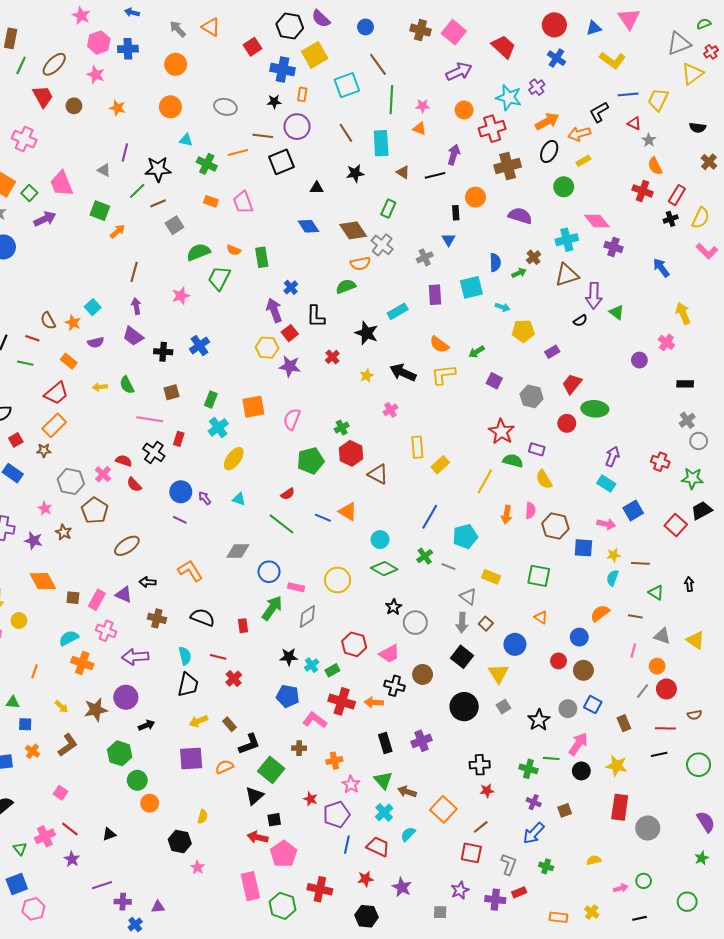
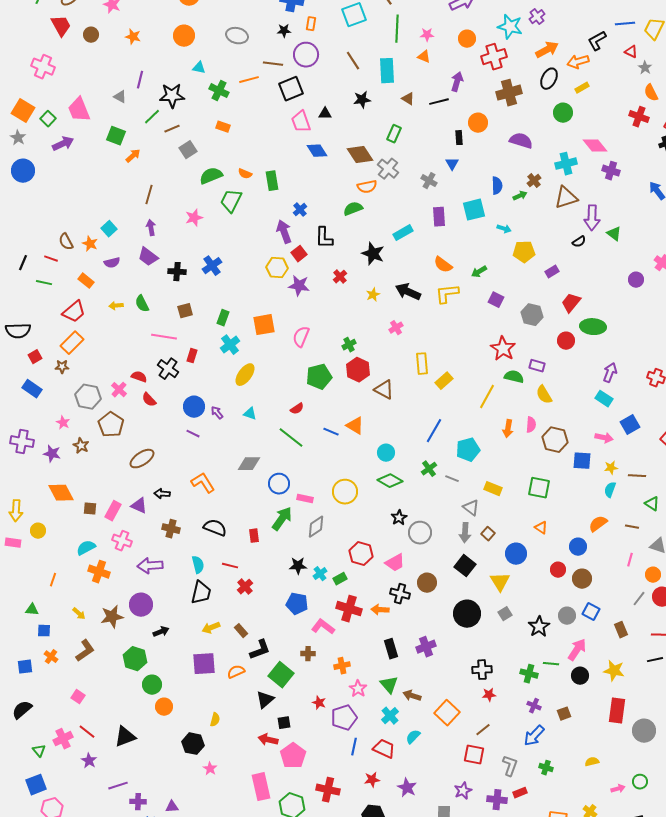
pink trapezoid: (243, 202) -> (301, 122), moved
gray cross: (425, 257) -> (429, 181), turned -35
black triangle: (109, 834) -> (125, 737), size x1.6

